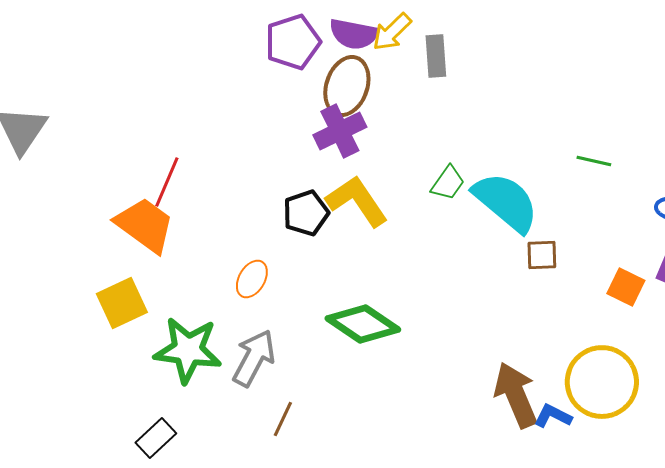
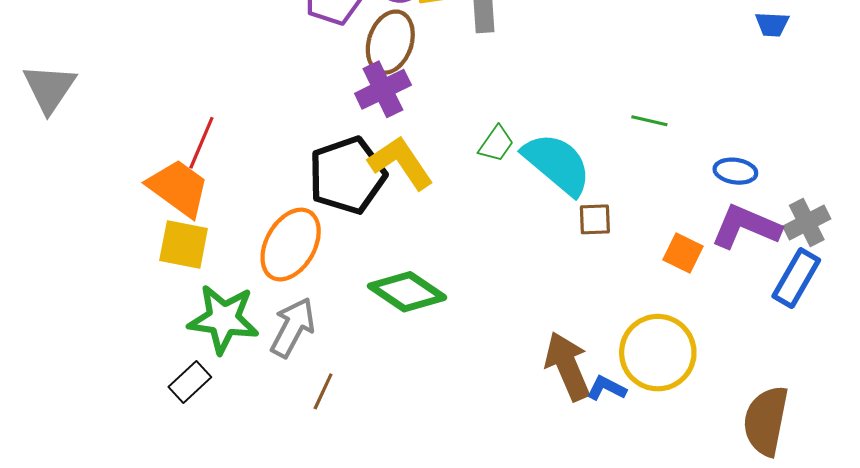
black pentagon: (306, 213) -> (347, 175), size x1.6
orange ellipse: (252, 279) -> (291, 245), size x1.8
yellow square: (122, 303) -> (184, 245), moved, turned 36
black rectangle: (156, 438) -> (190, 382), moved

